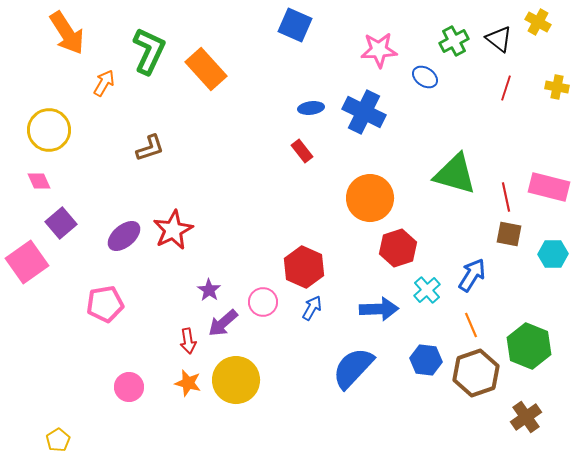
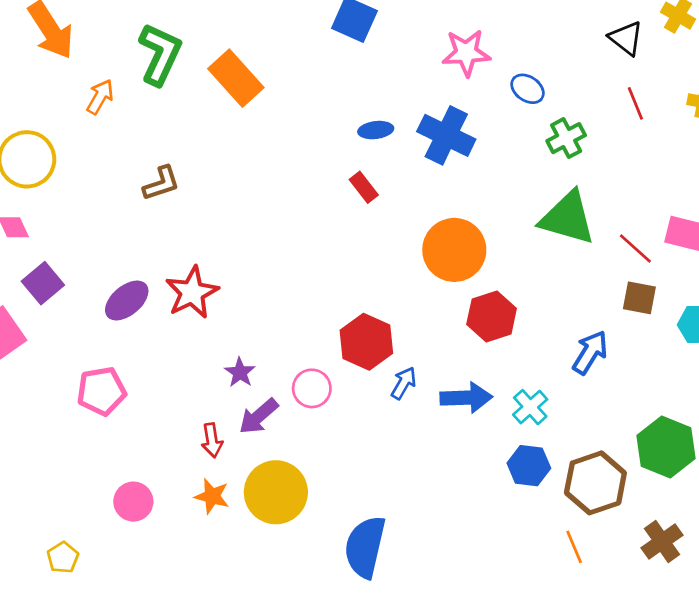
green cross: (454, 41) -> (566, 138), moved
red line: (506, 88) -> (635, 103), turned -40
red line: (506, 197) -> (635, 249), turned -36
cyan cross: (427, 290) -> (530, 407), moved
blue arrow: (312, 308) -> (404, 383), moved
orange line: (471, 325) -> (574, 547), moved
blue semicircle: (353, 368) -> (365, 547), moved, turned -30
yellow pentagon: (58, 440) -> (63, 557), moved

